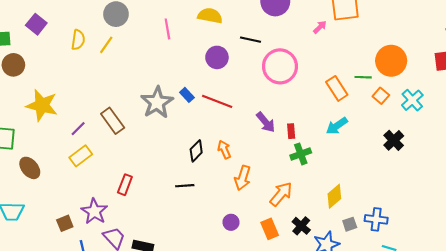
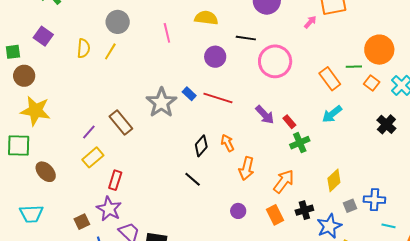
yellow star: (42, 105) -> (35, 111), moved
red rectangle: (291, 131) -> (289, 122), turned -32
red rectangle: (125, 185) -> (115, 180), moved
black line: (185, 186) -> (193, 179), turned 48
black cross: (301, 226) -> (304, 210), turned 36

